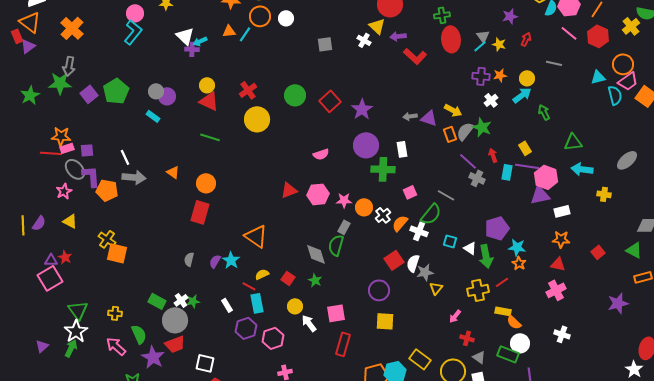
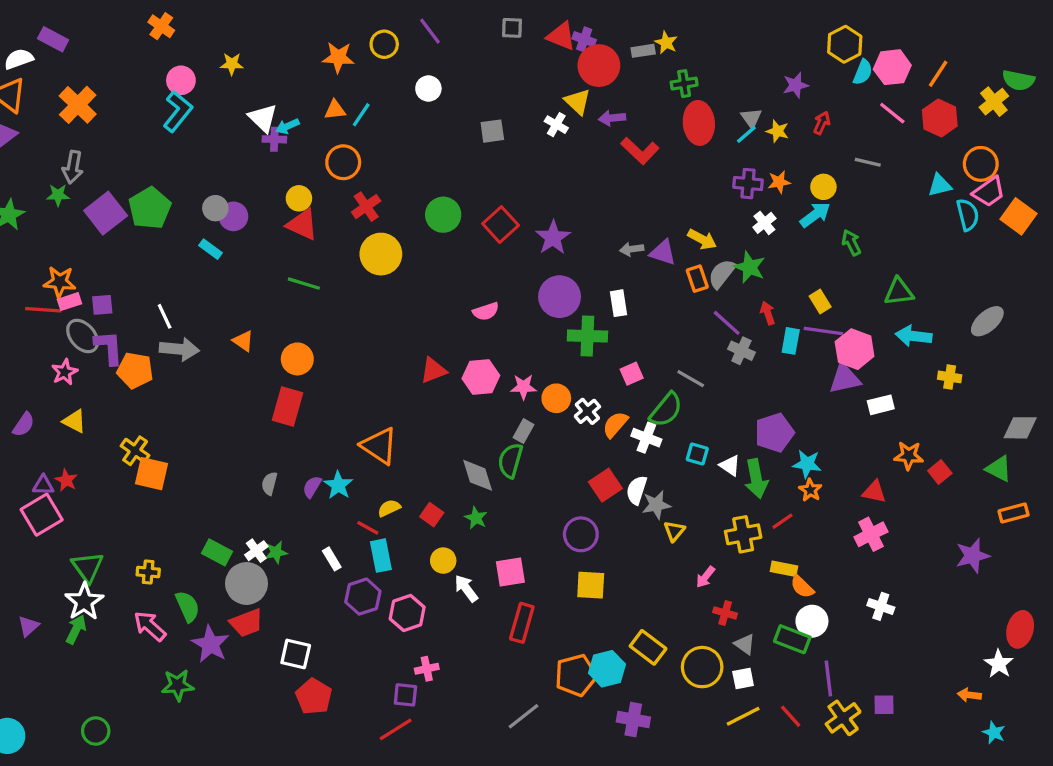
orange circle: (260, 16) -> (343, 162), moved
green star: (60, 83) -> (58, 195), size x0.6
purple square: (89, 94) -> (106, 213), size x1.4
orange star: (561, 239) -> (909, 456), moved

